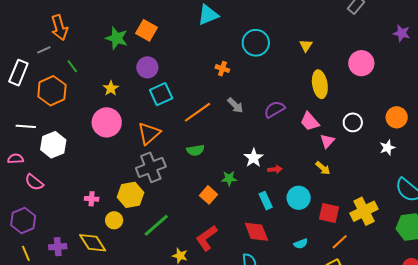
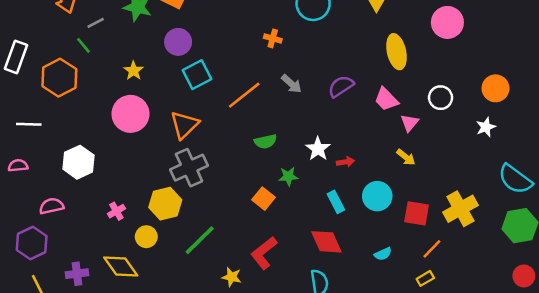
gray line: (44, 50) -> (96, 23), moved
white hexagon: (53, 145) -> (79, 162), moved
green semicircle: (195, 150) -> (265, 141), moved
pink semicircle: (34, 182) -> (52, 206), moved, turned 132
pink cross: (92, 199) -> (116, 211), turned -32

